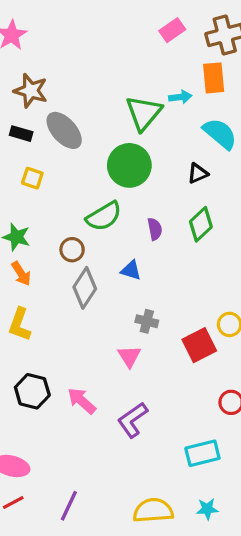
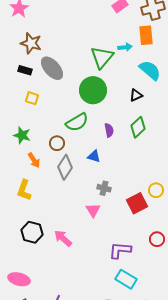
orange arrow: (21, 274) -> (34, 160), moved
purple L-shape: (133, 420) -> (120, 250), moved, turned 40
cyan rectangle: (202, 453) -> (126, 279), moved, turned 45

